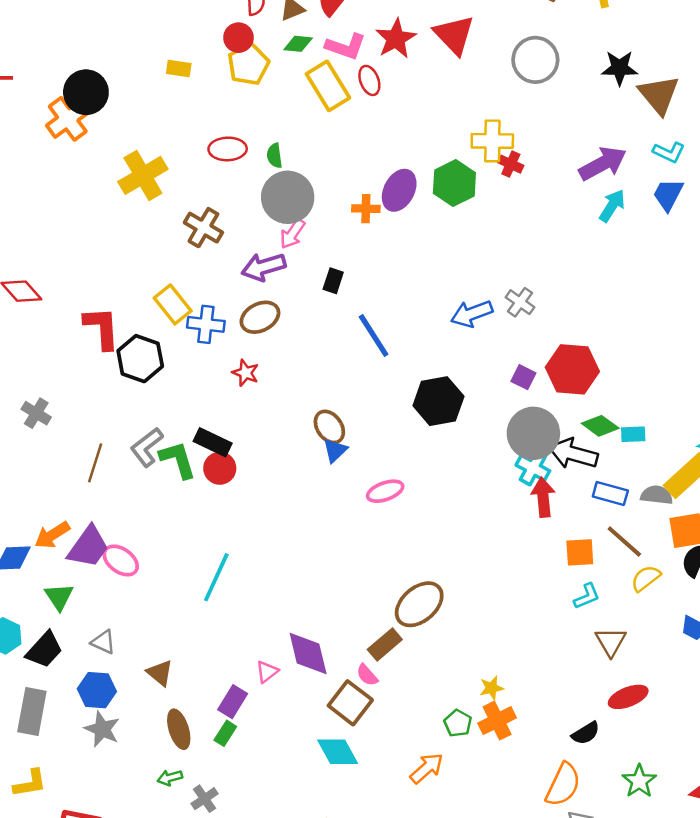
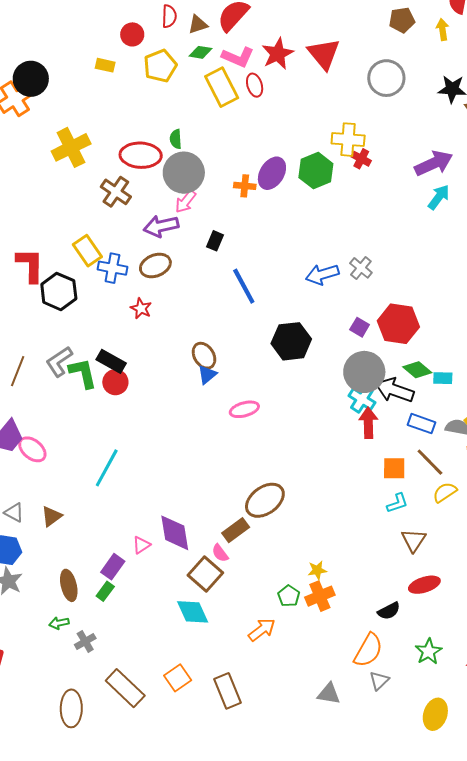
red circle: (238, 38) -> (132, 34), moved
red ellipse: (228, 149) -> (141, 155), moved, size x1.4
brown triangle: (160, 673) -> (52, 516), moved, turned 40

